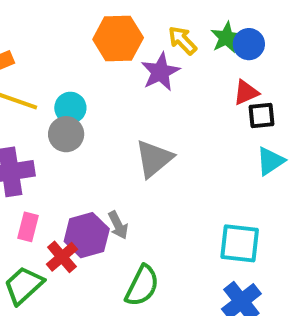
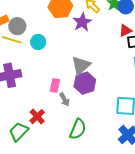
gray circle: (66, 134) -> (17, 26), moved
pink rectangle: (28, 227) -> (55, 85), moved
purple hexagon: (87, 235) -> (85, 83), moved

